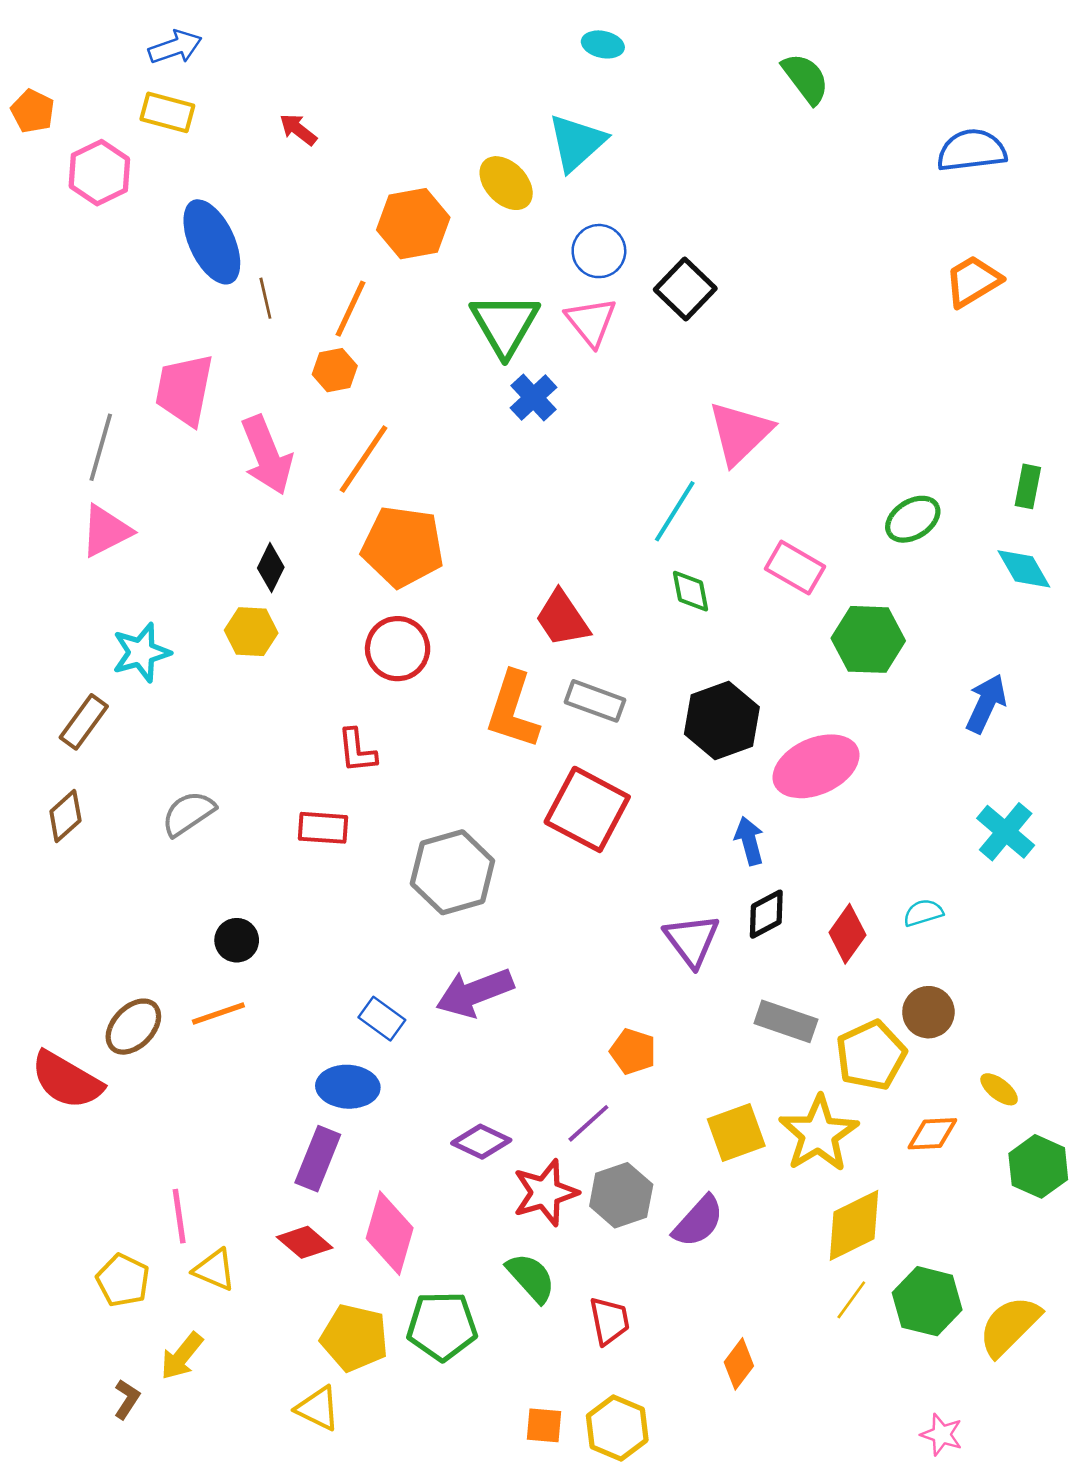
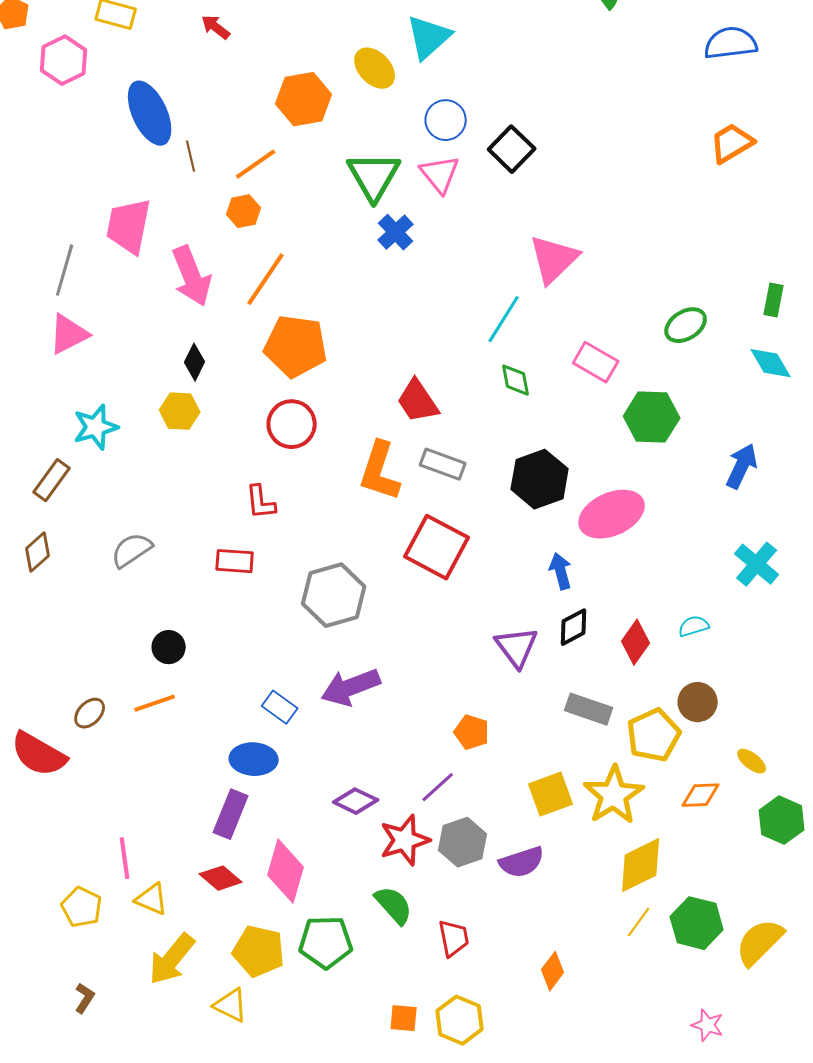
orange line: (350, 309) -> (256, 164), turned 30
brown ellipse: (133, 1027) -> (90, 713), size x0.7
purple semicircle: (698, 1221) -> (522, 862), turned 30
yellow arrow: (182, 1356) -> (172, 959), moved, size x1.4

